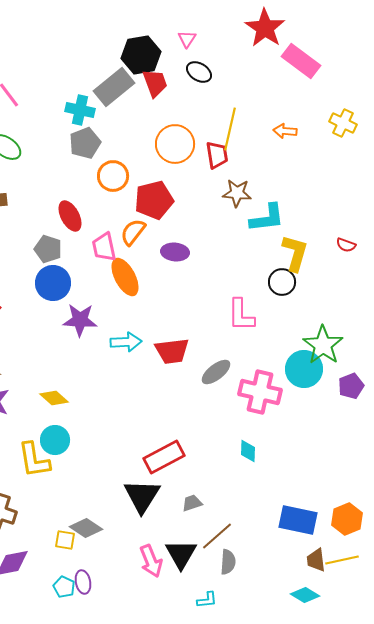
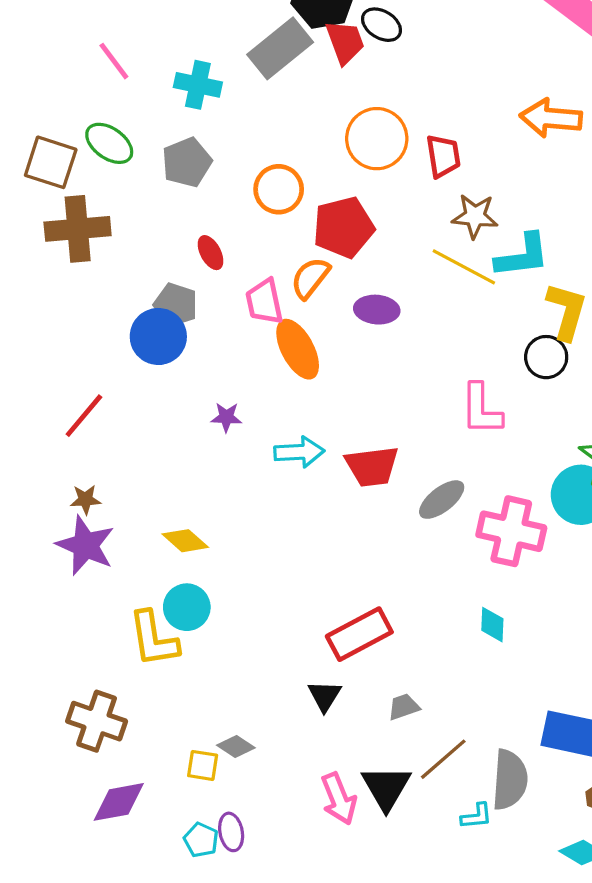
black ellipse: (199, 72) -> (381, 25), moved
cyan cross: (80, 110) -> (198, 85), moved
yellow line: (230, 129) -> (464, 267), moved, turned -75
orange arrow: (285, 131) -> (551, 118), size x1.6
gray pentagon: (85, 143) -> (187, 162), moved
red ellipse: (70, 216) -> (211, 253), size x0.7
blue circle: (53, 283) -> (158, 336), moved
purple star: (80, 320) -> (226, 417), size x0.6
black triangle: (142, 496) -> (325, 696), size x0.6
gray diamond: (86, 528) -> (236, 746), size x0.7
gray semicircle: (228, 562) -> (510, 780), moved, size x1.5
cyan L-shape: (207, 600) -> (476, 816), moved

